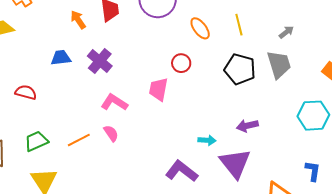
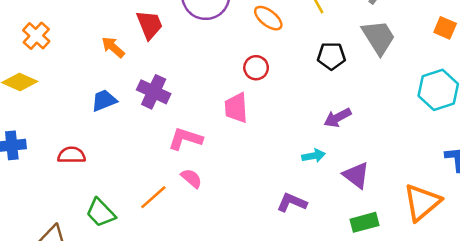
black pentagon: (240, 69) -> (331, 56), size x0.7
purple arrow: (247, 126) -> (338, 118), moved
green trapezoid: (36, 141) -> (101, 213), turned -95
purple triangle: (235, 163) -> (356, 175), size x0.7
purple L-shape: (182, 171) -> (292, 203), size x0.7

